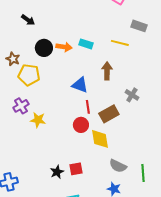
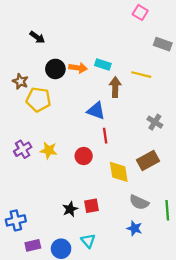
yellow line: (120, 43) -> (141, 75), moved
brown arrow: (107, 71) -> (115, 87), moved
purple cross: (21, 106) -> (23, 149), moved
brown rectangle: (109, 114) -> (148, 161), moved
red circle: (81, 125) -> (84, 156), moved

